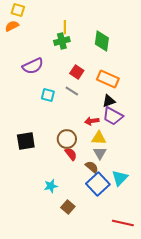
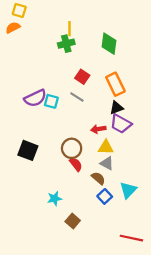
purple semicircle: (33, 66) -> (35, 98), moved
orange rectangle: (108, 79) -> (115, 84), turned 40
black square: (26, 141) -> (28, 150), turned 30
gray triangle: (100, 153) -> (107, 163), turned -32
blue square: (98, 184) -> (105, 196), size x0.6

